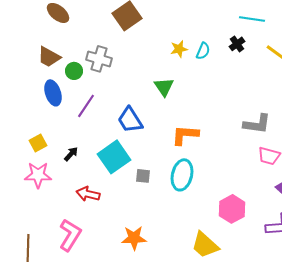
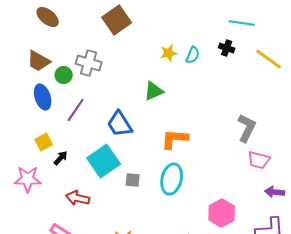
black cross: (237, 44) -> (227, 48), turned -35
green triangle: (164, 87) -> (154, 91), turned 40
gray L-shape: (257, 124) -> (247, 128), turned -72
yellow square: (38, 143) -> (44, 142), moved

